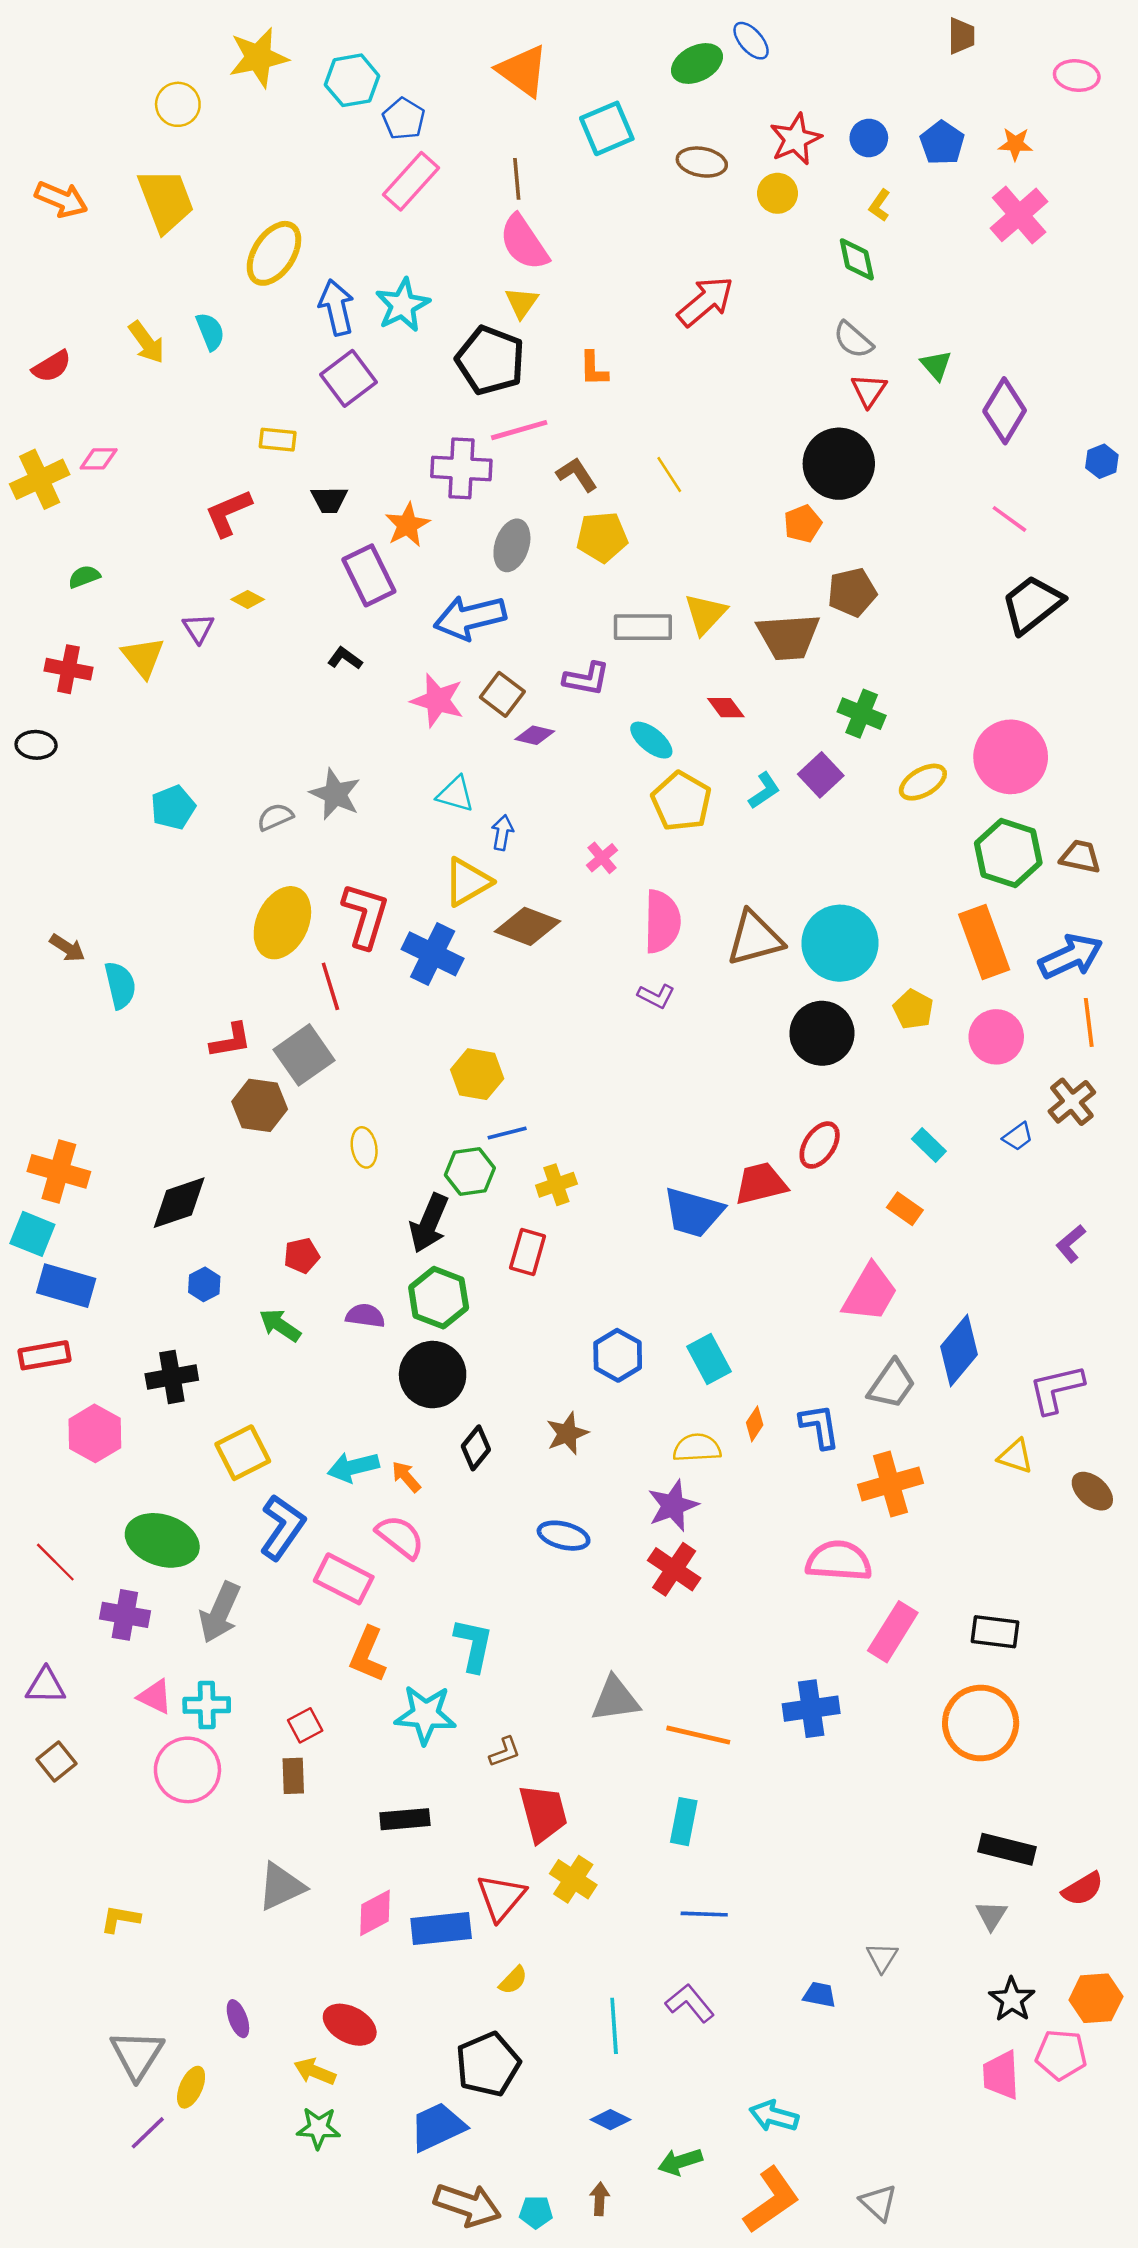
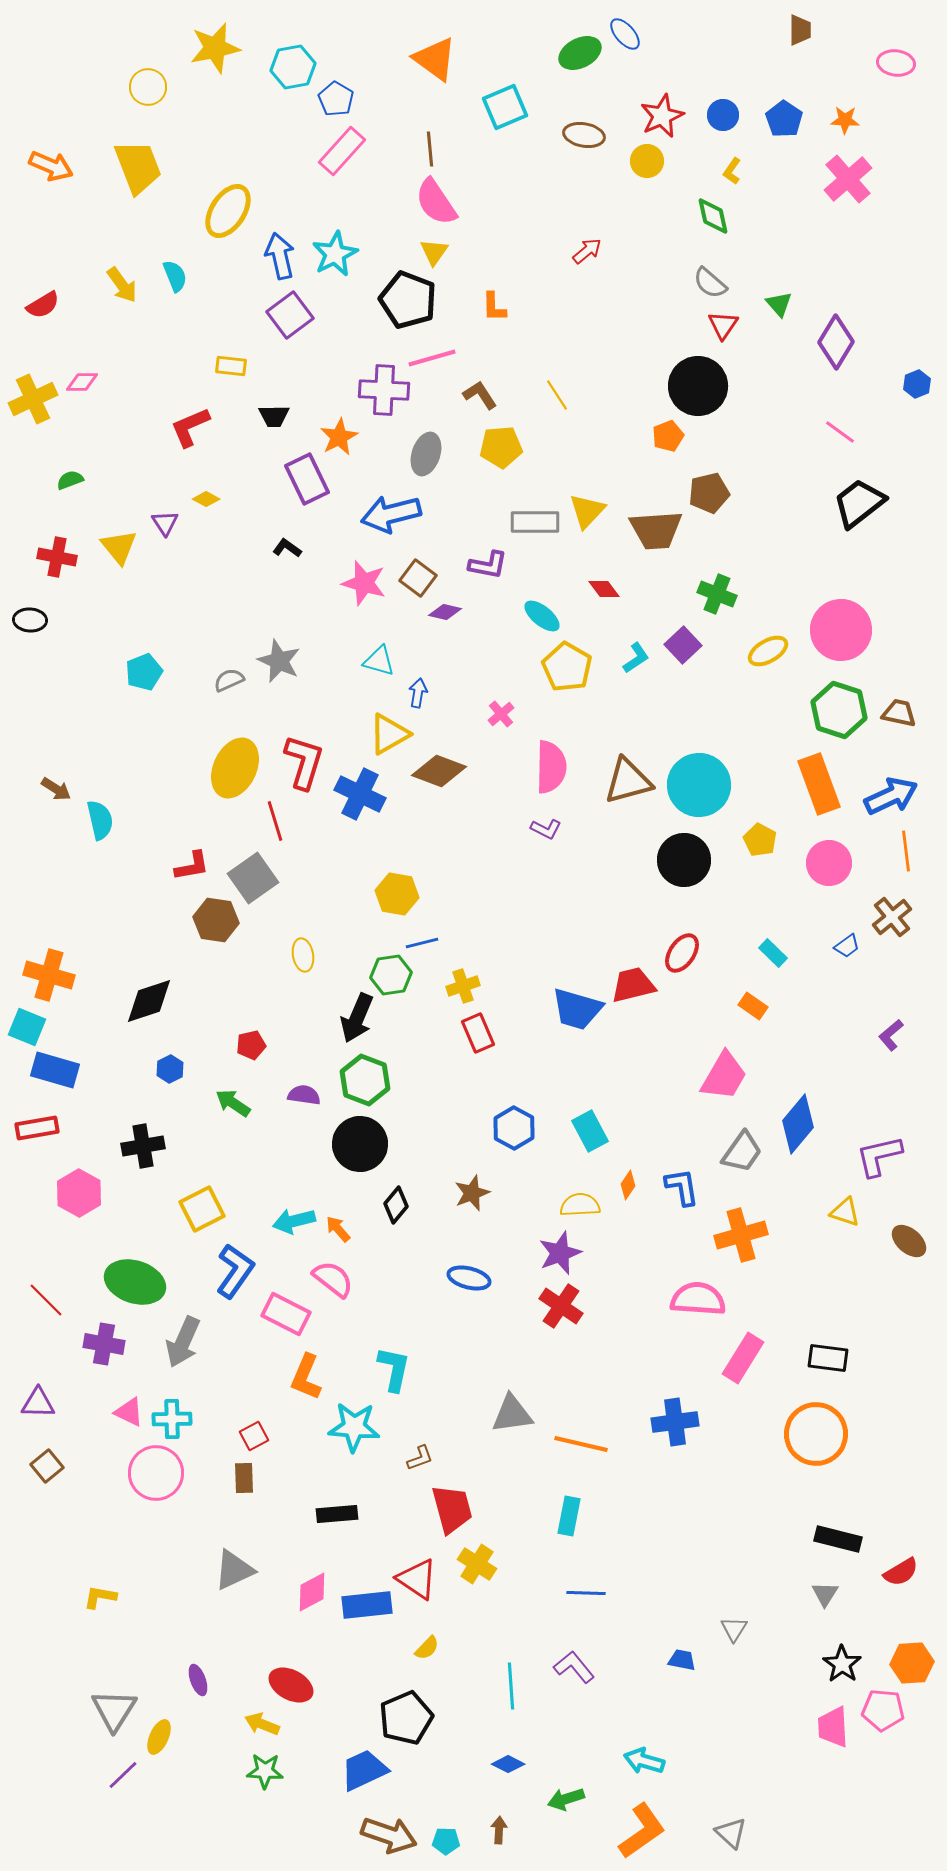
red arrow: (705, 301) -> (587, 251), size x0.6
red rectangle: (528, 1252) -> (478, 1033), moved, turned -39
red triangle: (501, 1897) -> (417, 1579), turned -36

